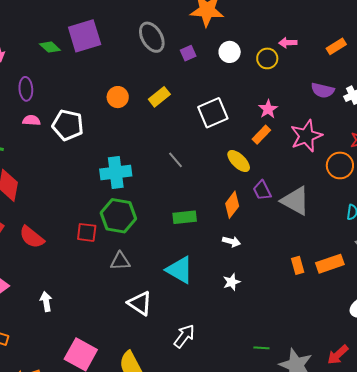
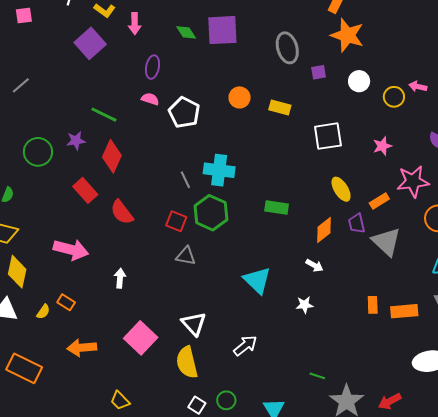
yellow rectangle: (159, 97) -> (280, 107), turned 40
orange rectangle: (261, 135) -> (379, 201), moved
gray line: (175, 160) -> (185, 180), moved
green rectangle: (185, 217) -> (277, 208), moved
gray triangle: (120, 261) -> (186, 256), moved
white triangle: (140, 303) -> (194, 324), moved

